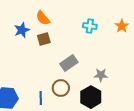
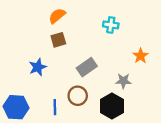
orange semicircle: (43, 18) -> (57, 16), turned 91
orange star: (122, 26) -> (141, 56), moved
blue star: (22, 30) -> (38, 67), moved

